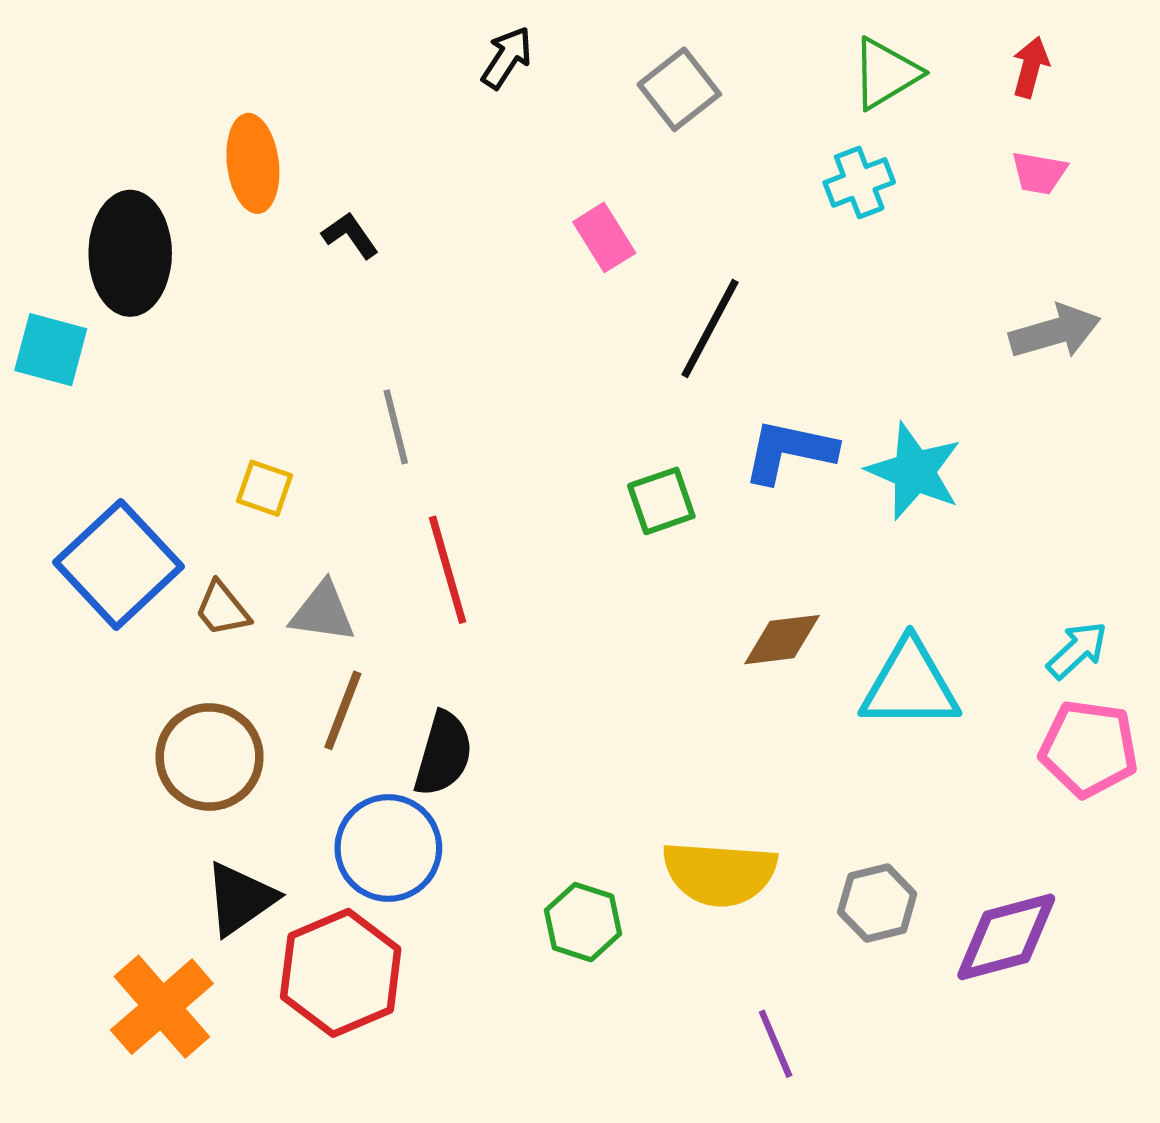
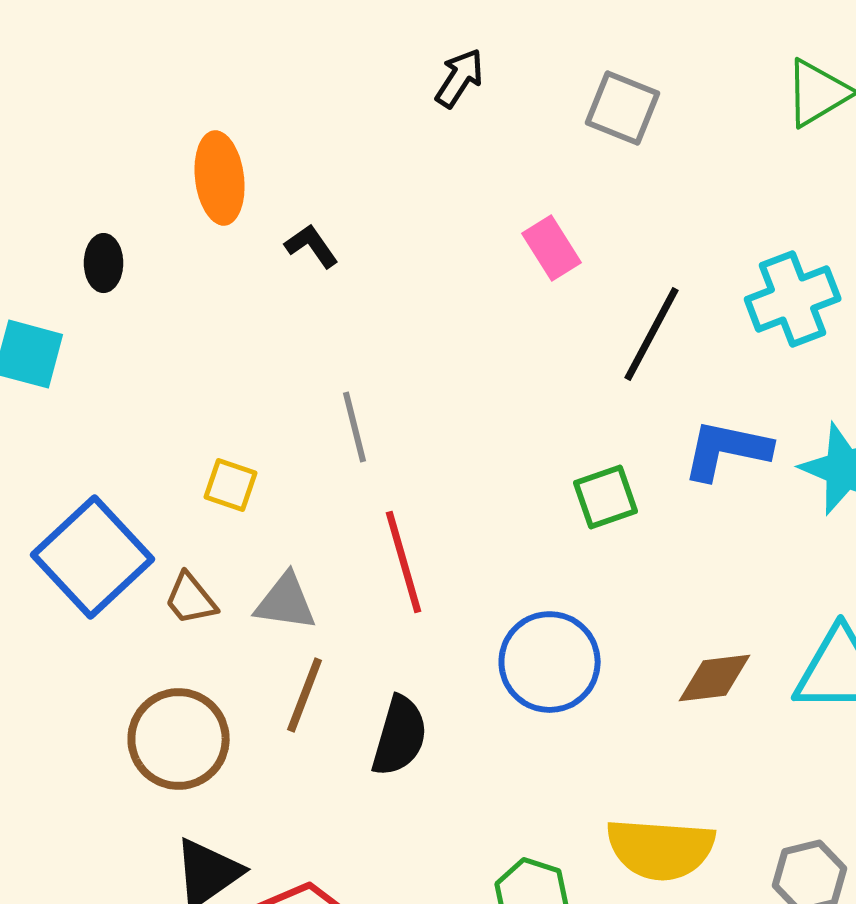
gray square: (679, 89) -> (623, 108), turned -30
cyan cross: (859, 182) -> (793, 299), moved, size x1.4
black ellipse: (130, 253) -> (104, 263), size x0.5
brown diamond: (782, 640) -> (715, 678), moved
blue circle: (388, 848) -> (550, 662), moved

